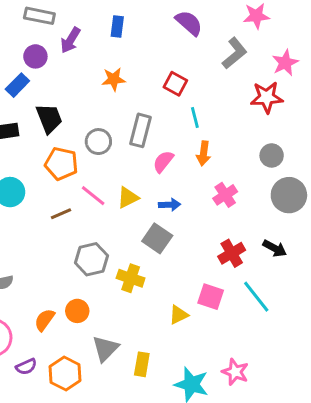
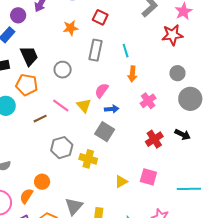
red square: (175, 84) -> (100, 17), moved
gray rectangle: (140, 130) -> (96, 50), moved
pink semicircle: (163, 162) -> (102, 90), moved
orange pentagon: (61, 164) -> (27, 85), moved
yellow triangle: (128, 198) -> (84, 106), turned -42
pink square: (211, 297) -> (148, 177), moved
cyan line: (256, 297) -> (189, 189), moved, turned -50
orange circle: (77, 311) -> (42, 182), moved
orange semicircle: (45, 320) -> (26, 196), moved

